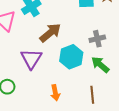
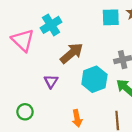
purple triangle: (31, 59) -> (51, 81), size x0.6

